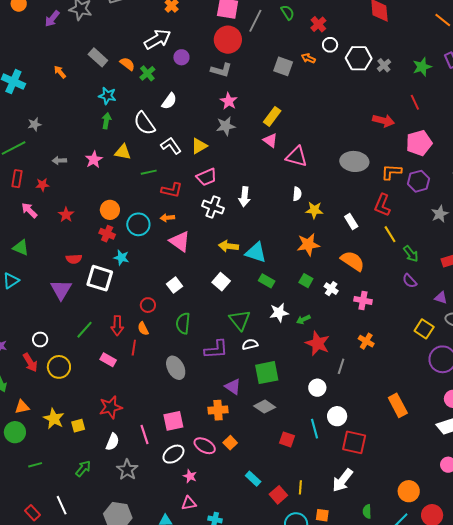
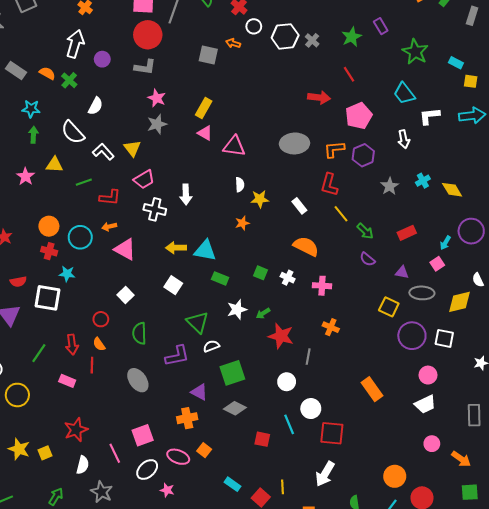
white arrow: (157, 39) -> (75, 44), turned -36
yellow triangle: (199, 146) -> (132, 148), turned -30
orange star: (308, 245) -> (242, 223), moved, size x0.6

